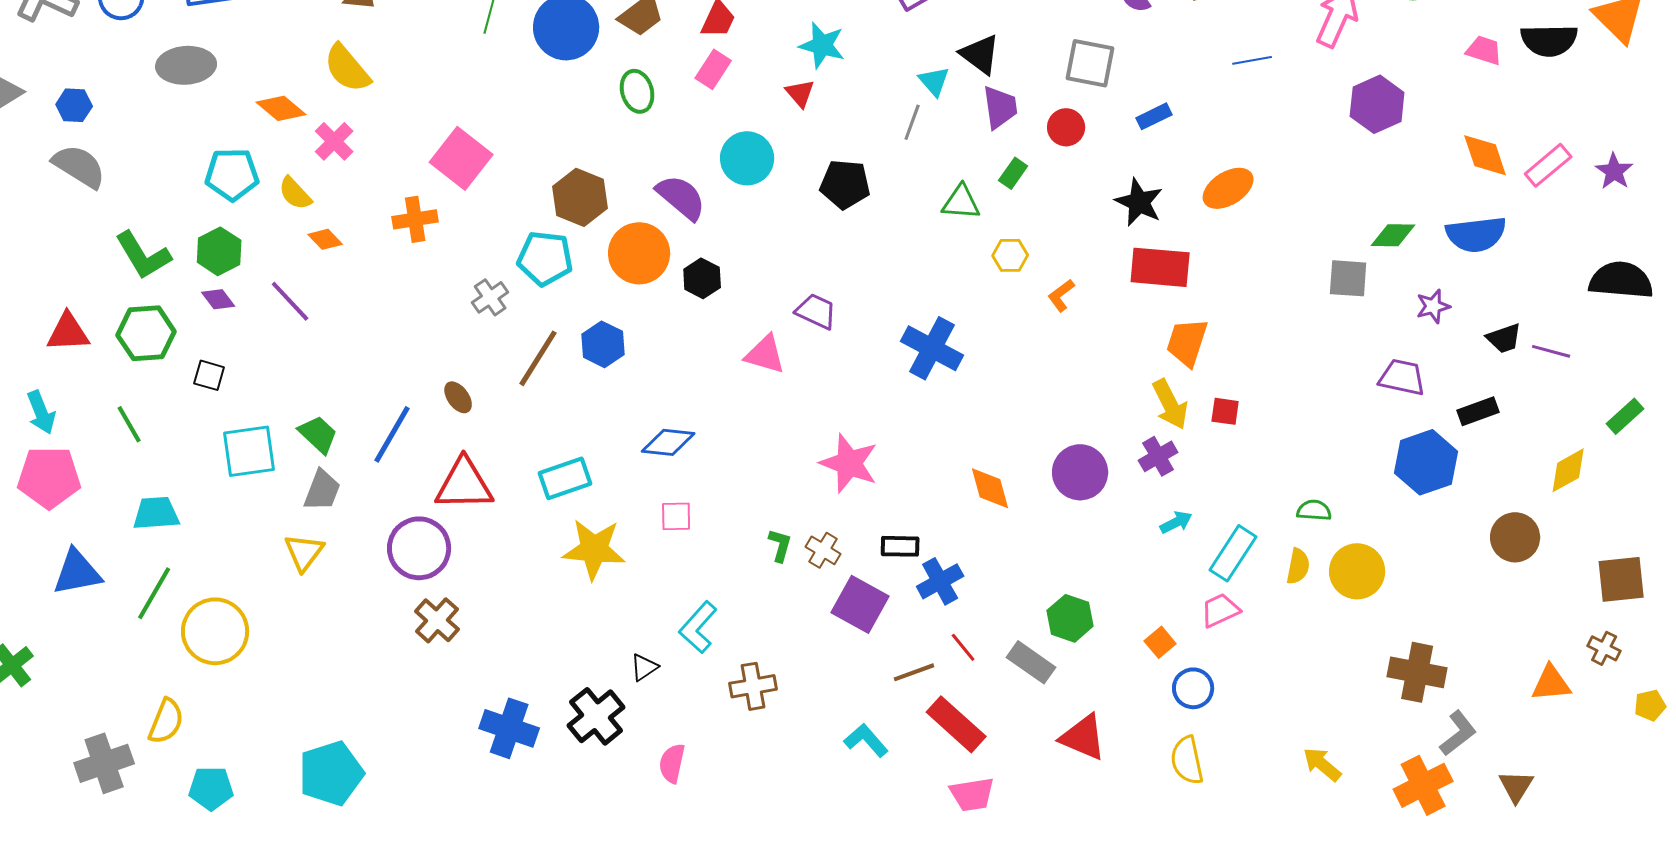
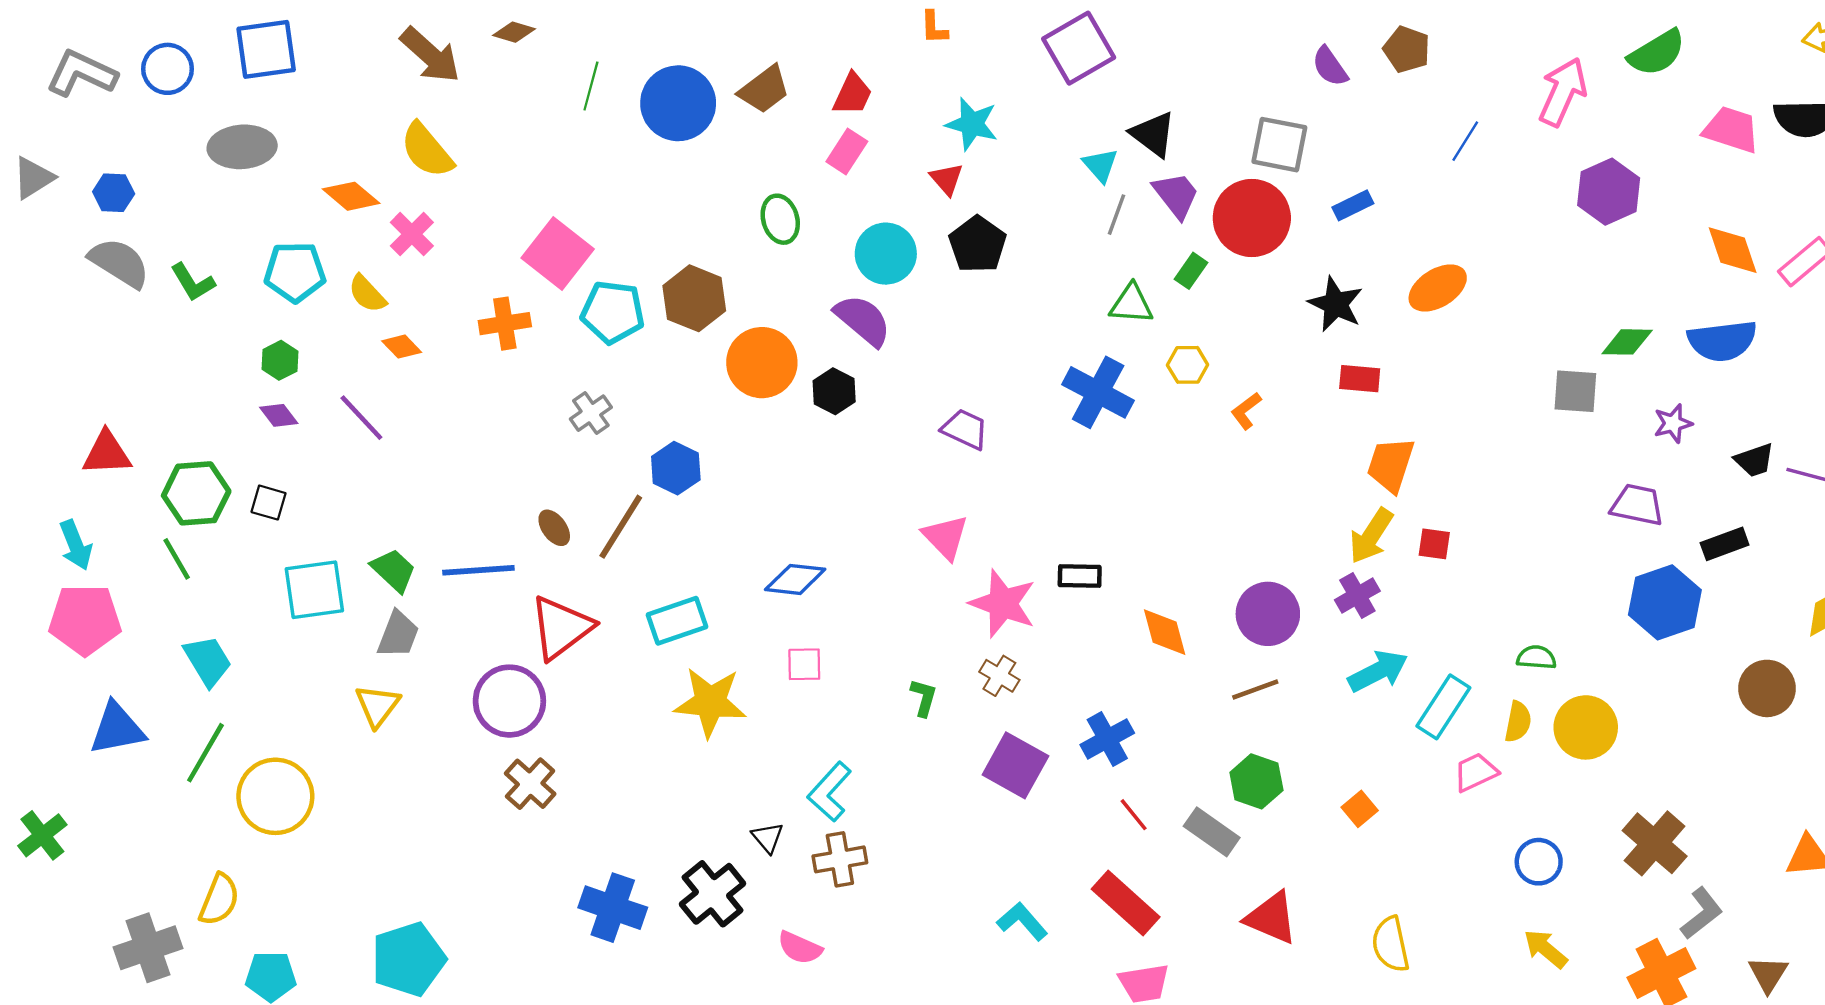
pink trapezoid: (1484, 50) -> (1731, 130), size x1.4
blue line: (1252, 60) -> (1465, 141), turned -48
green ellipse: (637, 91) -> (780, 219), moved
purple trapezoid: (1000, 107) -> (1176, 195), turned -30
gray line: (912, 122) -> (1116, 215), moved
red circle: (1066, 127) -> (1252, 218), size x1.8
black pentagon: (845, 184) -> (978, 244), moved, turned 30
purple semicircle: (681, 197) -> (863, 320), moved
green hexagon: (219, 251) -> (280, 360), size x0.7
green L-shape: (143, 255) -> (193, 282), moved, size x0.7
cyan pentagon: (545, 258) -> (613, 312), moved
red rectangle: (1160, 267) -> (1360, 379), size x0.6
green hexagon: (146, 333) -> (196, 493), moved
blue hexagon: (603, 344) -> (676, 468), moved
blue cross: (932, 348) -> (1098, 392), moved
pink triangle: (765, 354) -> (945, 537), moved, turned 30
brown line: (538, 358) -> (621, 527), moved
yellow arrow: (1170, 404) -> (1371, 536), turned 60
blue line: (392, 434) -> (478, 570), turned 56
red triangle: (464, 484) -> (561, 628), turned -36
cyan trapezoid: (156, 513) -> (208, 661), turned 63
cyan arrow: (1176, 522) -> (1378, 671), size x1.6
black rectangle: (900, 546) -> (1080, 576), moved
brown cross: (823, 550) -> (999, 676), moved
pink trapezoid: (1220, 610) -> (1476, 772), moved
black triangle: (644, 667) -> (768, 838), turned -36
brown line: (914, 672) -> (1255, 690), moved
brown cross: (1417, 672) -> (1655, 843), turned 30
brown cross: (753, 686) -> (840, 859), moved
blue circle: (1193, 688) -> (1539, 862), moved
pink semicircle: (672, 763) -> (800, 948), turned -78

